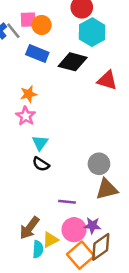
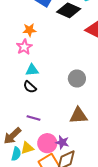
cyan triangle: (40, 143) -> (32, 70), turned 40
gray circle: (99, 164) -> (77, 79), moved
purple line: (67, 202) -> (34, 118), moved

